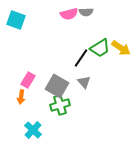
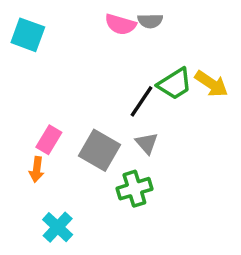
pink semicircle: (69, 14) -> (120, 24), turned 30
green cross: (60, 105) -> (134, 189), moved

